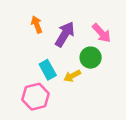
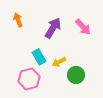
orange arrow: (37, 24) -> (18, 20), moved
green circle: (91, 58) -> (76, 75), moved

